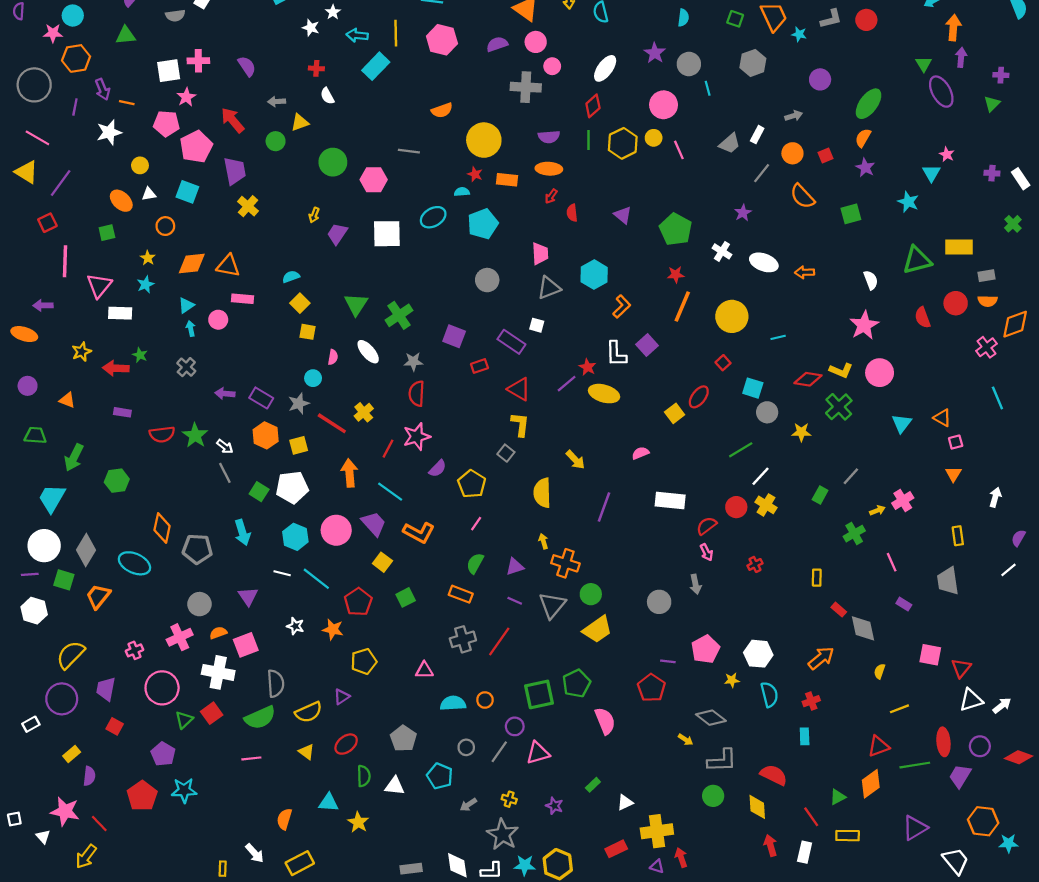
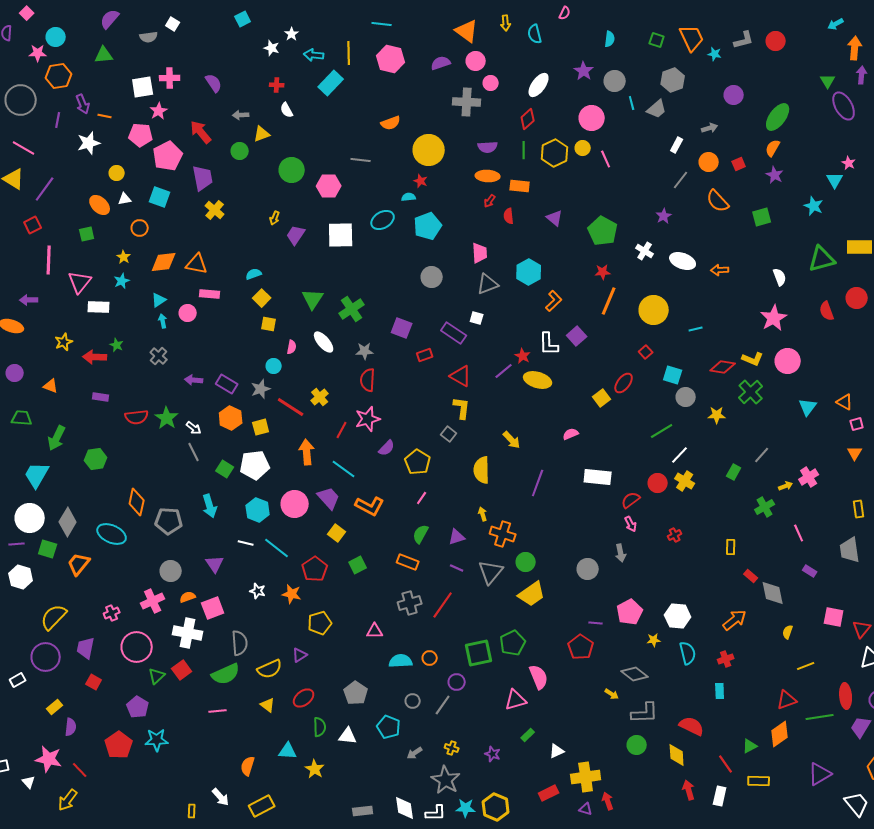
gray trapezoid: (730, 143) -> (657, 109), moved
orange rectangle: (507, 180) -> (520, 186), moved
pink triangle: (538, 753) -> (516, 700), moved

